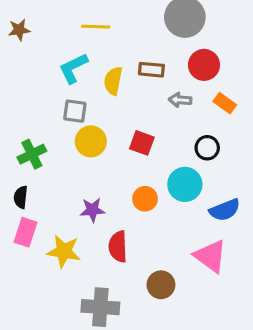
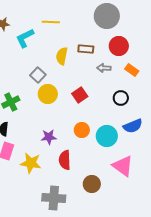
cyan L-shape: (73, 68) -> (25, 38), moved
gray square: (75, 111) -> (38, 75), turned 35
red square: (142, 143) -> (80, 95), turned 35
cyan circle: (185, 184) -> (107, 136), moved
blue semicircle: (225, 210) -> (133, 126), moved

